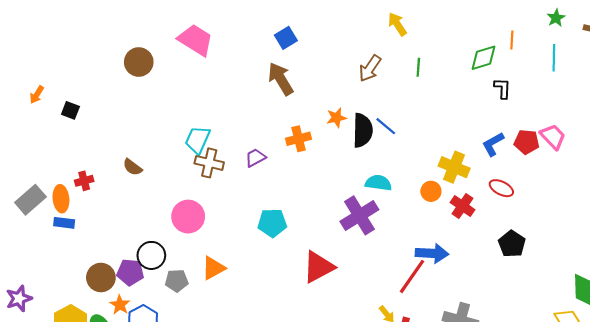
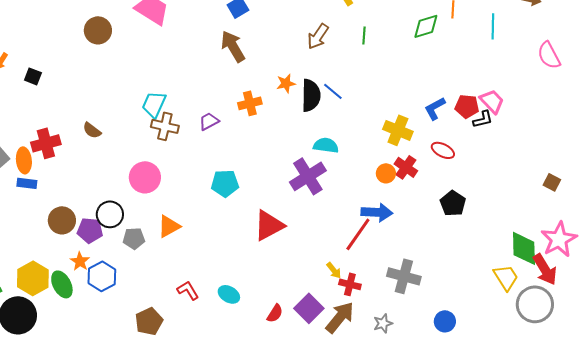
black L-shape: (502, 88) -> (483, 119), moved, turned 75
red cross: (84, 181) -> (46, 143), size x1.6
orange circle: (431, 191) -> (386, 173), moved
brown circle: (101, 277) -> (62, 220), moved

